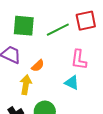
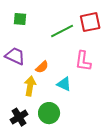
green square: (24, 26) -> (20, 19), moved, size x0.6
cyan triangle: (72, 83) -> (64, 84), moved

